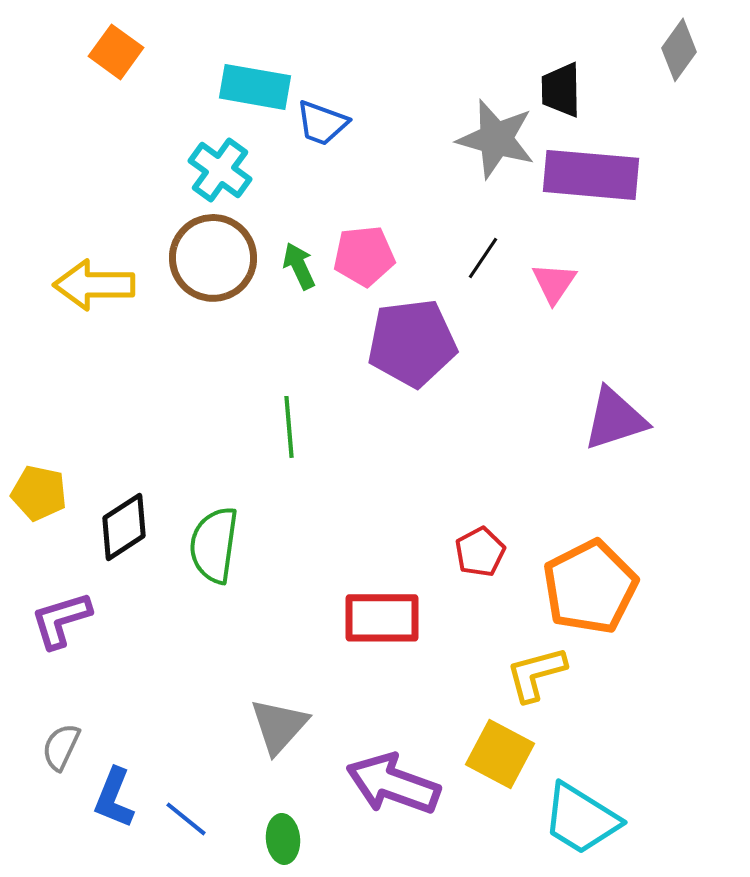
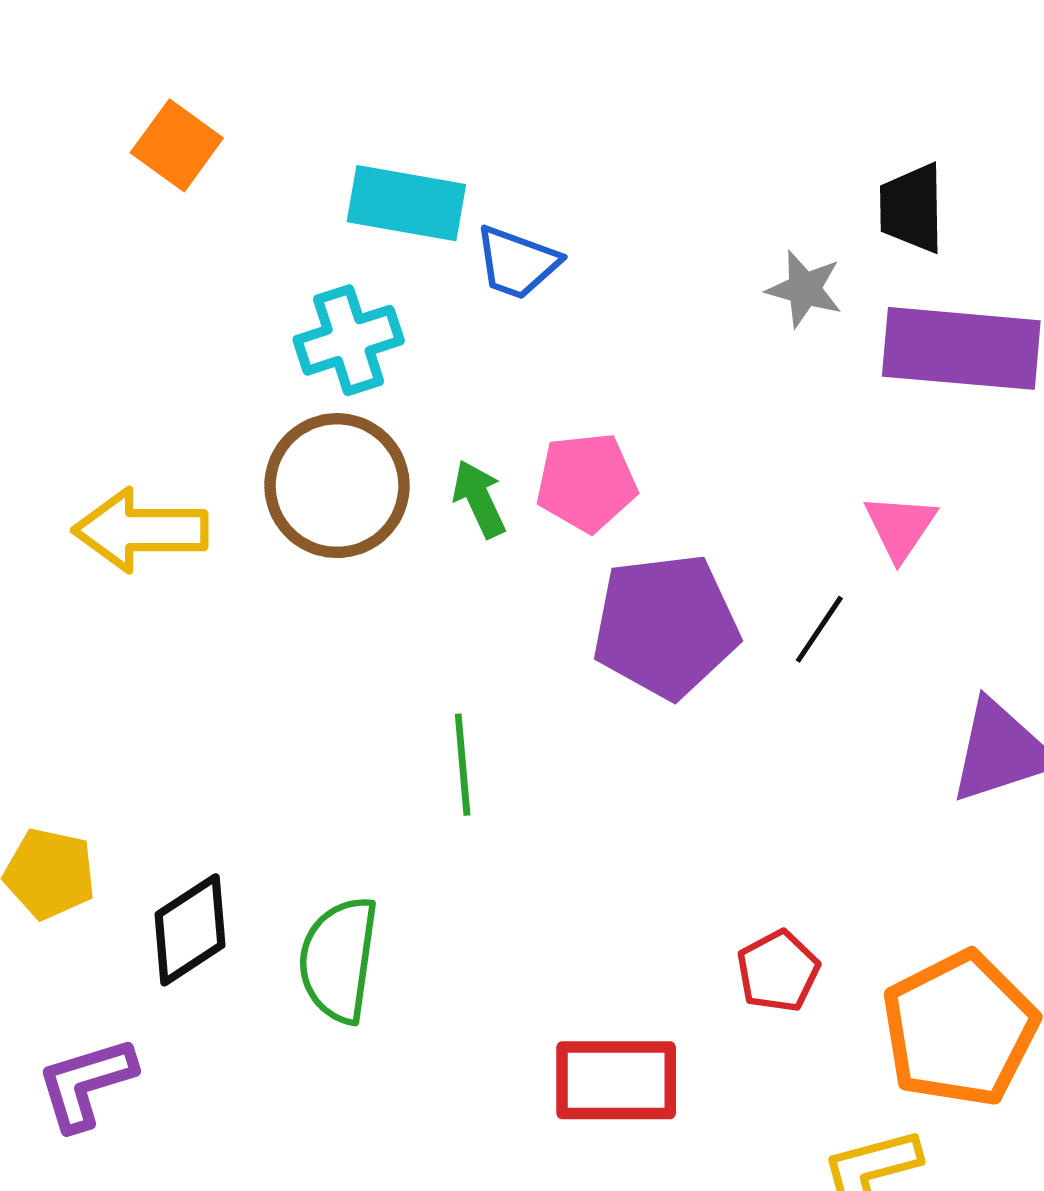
gray star: (496, 139) -> (804, 289), size x0.6
cyan cross: (220, 170) -> (349, 340), turned 36
black line: (483, 258) -> (819, 629), moved

